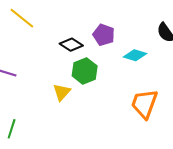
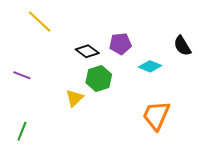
purple pentagon: (104, 35) -> (120, 44), turned -30

